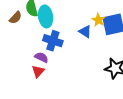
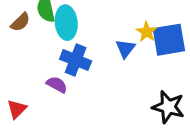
blue triangle: (85, 32) -> (125, 49), turned 32
red triangle: (38, 71) -> (17, 109), moved

